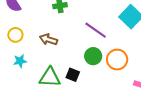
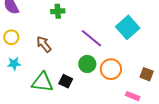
brown arrow: (48, 39) -> (44, 44), turned 30

